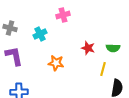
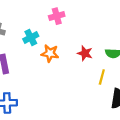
orange star: (56, 63) -> (50, 53), moved

